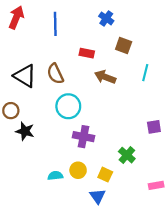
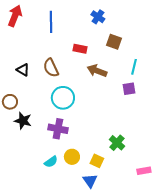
black triangle: (25, 76) -> (23, 70), size x0.6
purple square: (154, 127) -> (129, 89), moved
purple cross: (83, 137) -> (58, 129), moved
cyan semicircle: (55, 176) -> (51, 162), turned 152

